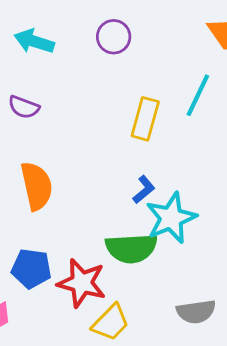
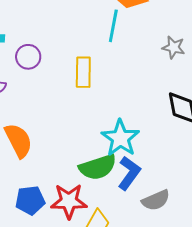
purple circle: (114, 37) -> (28, 57), moved
cyan line: (198, 95) -> (113, 26), moved
blue L-shape: (144, 189) -> (129, 173), moved, size x1.6

